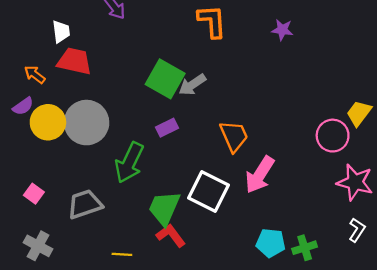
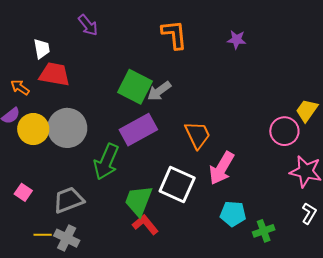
purple rectangle: (167, 128) -> (138, 130), size x1.8
cyan pentagon: (271, 243) -> (233, 214), moved
gray cross: (38, 246) -> (67, 238), moved
yellow line: (122, 254) -> (43, 235), moved

